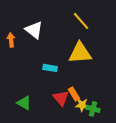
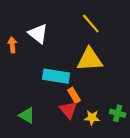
cyan rectangle: (50, 68) -> (56, 76), size x1.6
orange rectangle: (74, 94) -> (74, 95), moved
green cross: (93, 109) -> (118, 113), moved

